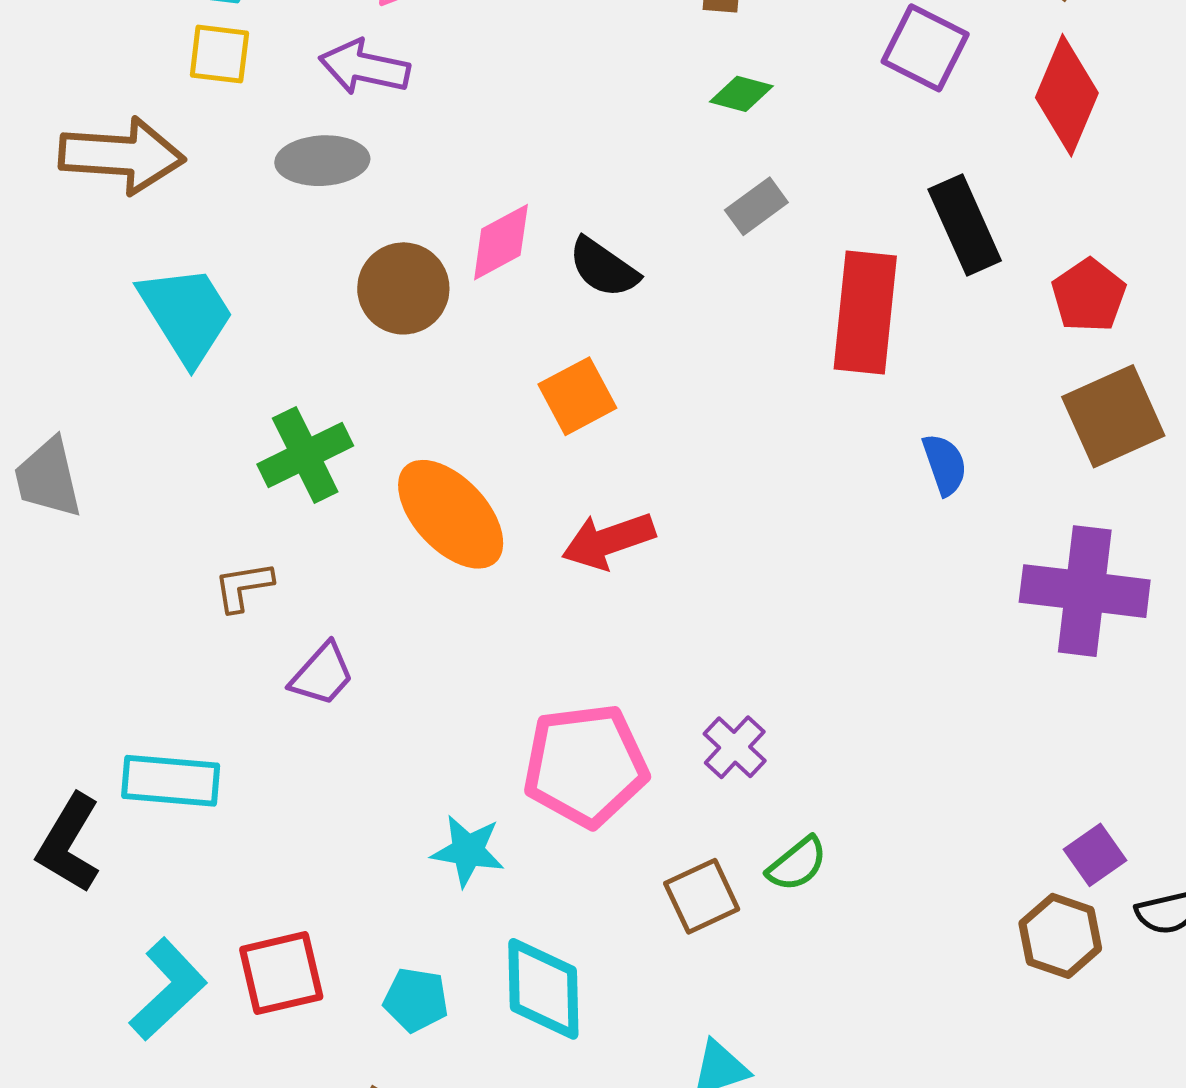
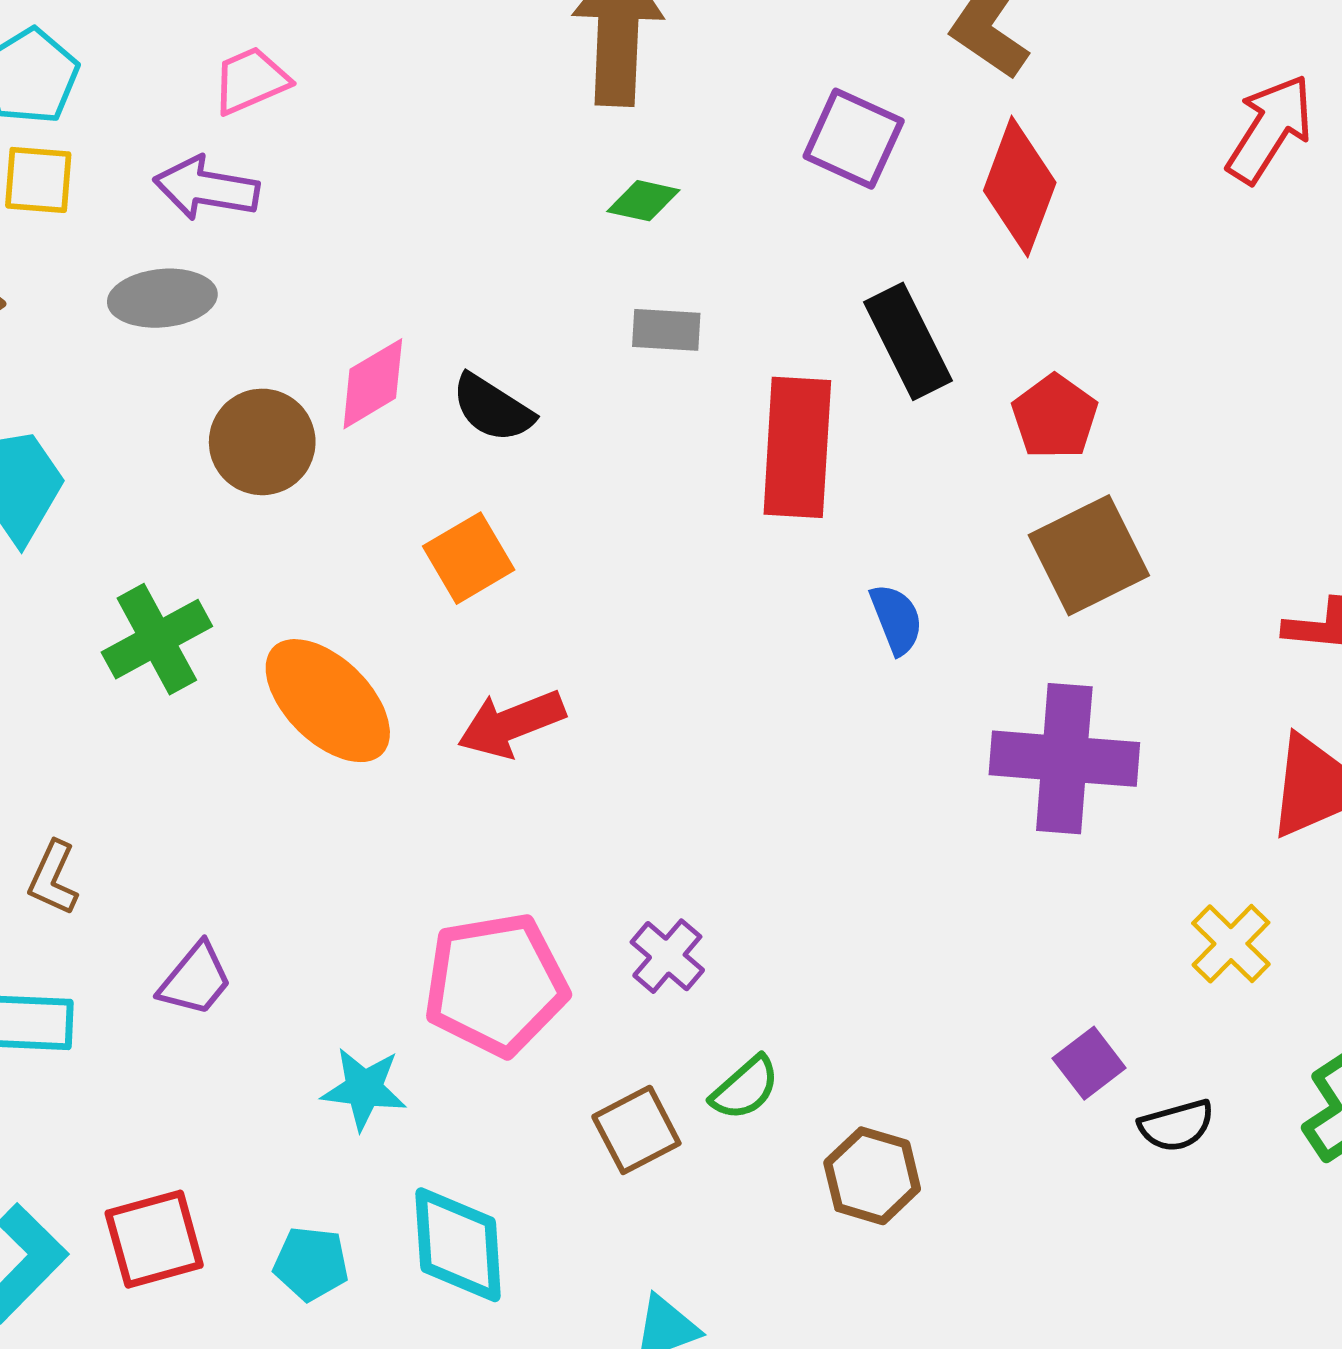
gray rectangle: (756, 206) -> (666, 330), turned 42
brown L-shape: (243, 587) -> (53, 878), moved, turned -54
purple trapezoid: (322, 674) -> (195, 979), moved
brown hexagon: (1060, 936) -> (872, 1176), moved

